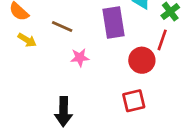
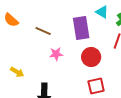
yellow arrow: (27, 40) -> (17, 72), moved
red circle: (142, 60) -> (91, 57), moved

